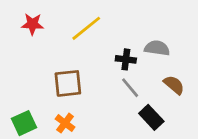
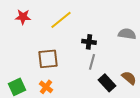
gray semicircle: (157, 48) -> (127, 34), moved
brown semicircle: (174, 85) -> (129, 78), moved
gray line: (130, 88) -> (92, 62), turned 56

